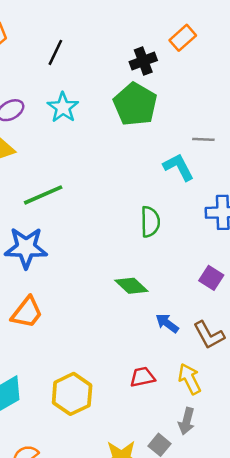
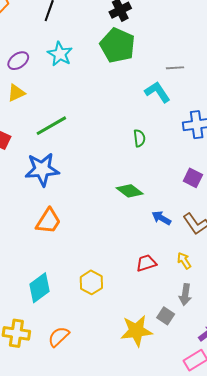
green semicircle: (150, 222) -> (139, 138), size x0.7
yellow arrow: (190, 379) -> (184, 261), size x0.7
yellow hexagon: (72, 394) -> (91, 282), size x0.7

